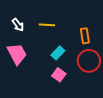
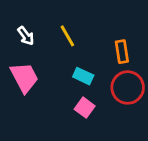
yellow line: (47, 25) -> (67, 36), turned 56
cyan rectangle: (58, 53) -> (83, 76), turned 72

